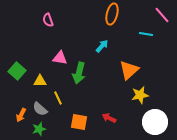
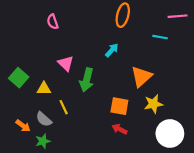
pink line: (162, 15) -> (178, 16), turned -54
pink triangle: (60, 58) -> (66, 63), turned 35
orange arrow: (21, 115) -> (23, 126), turned -80
orange square: (79, 122) -> (119, 106), moved

